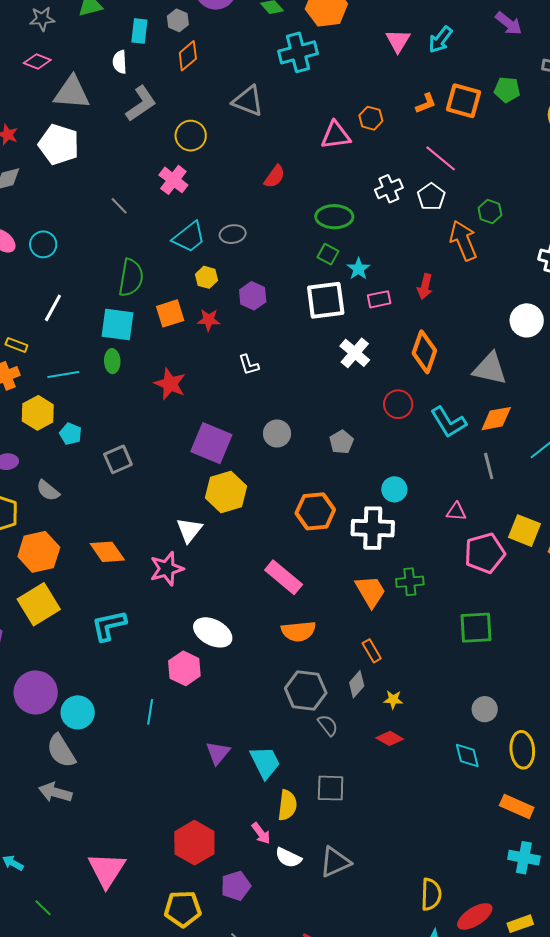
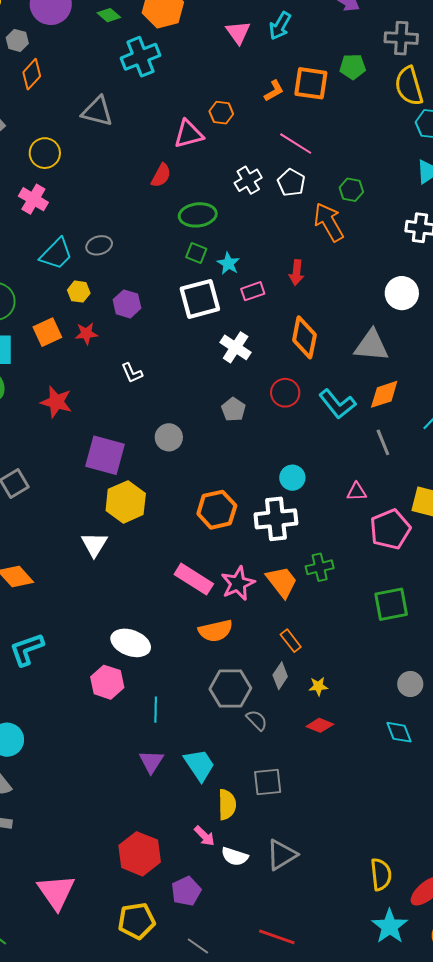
red semicircle: (275, 177) -> (161, 175), moved
gray pentagon: (341, 442) -> (233, 409), moved
pink star: (167, 569) -> (238, 583), moved
cyan line: (150, 712) -> (156, 710), moved

